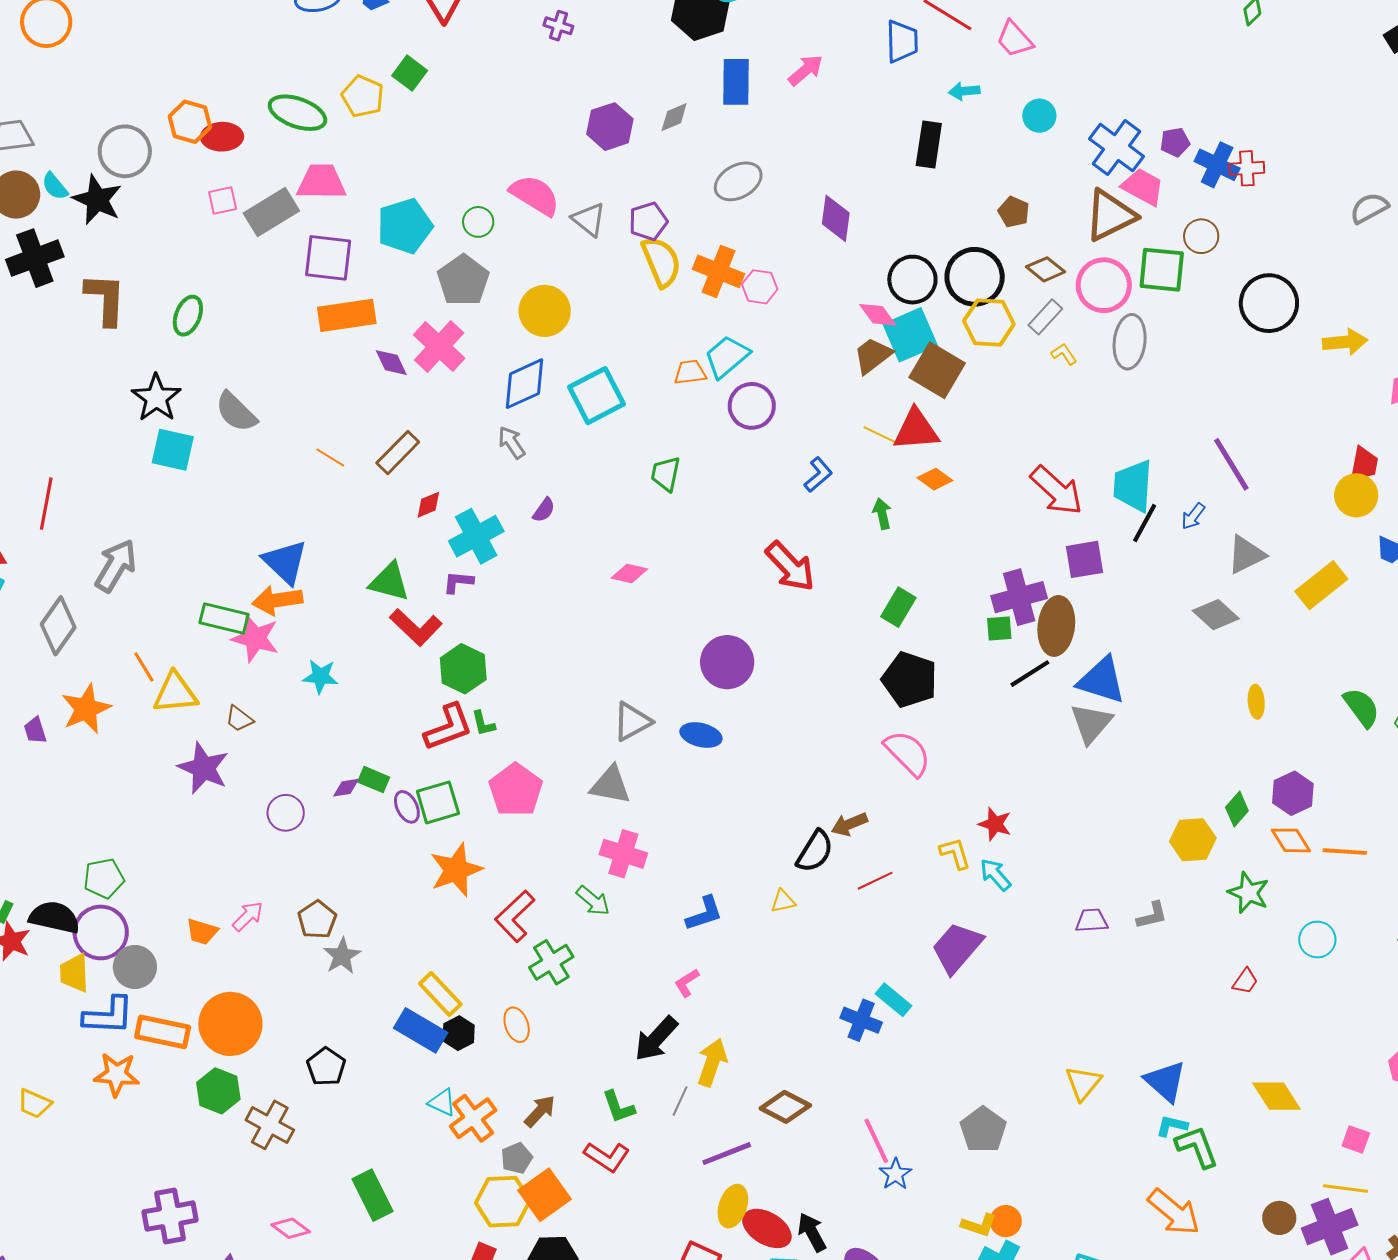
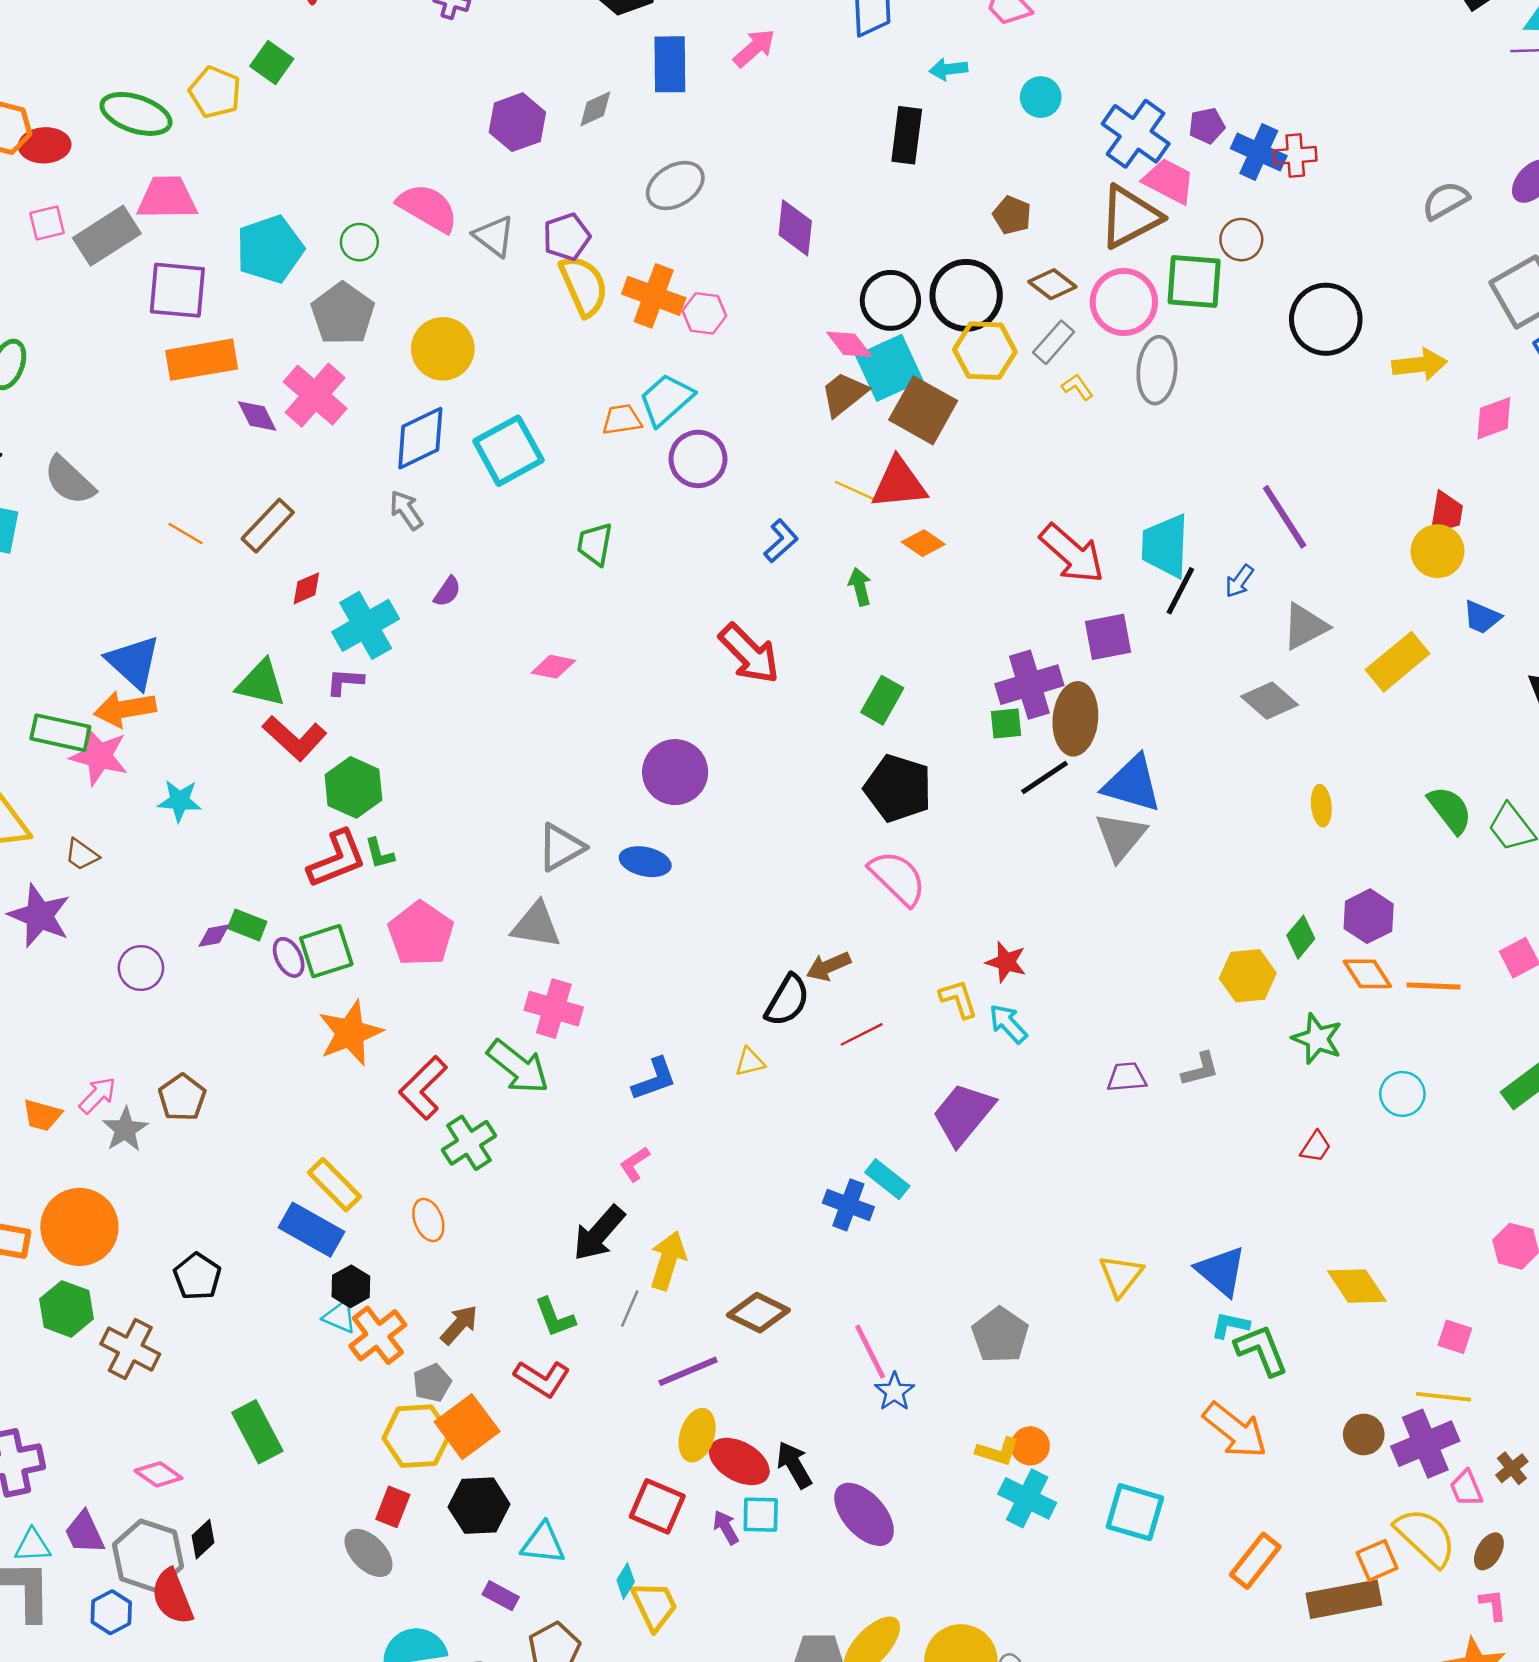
green arrow: (593, 901) -> (518, 1067), size x1.5
gray star: (342, 956) -> (125, 1130), moved
black hexagon: (459, 1033) -> (351, 1286), moved

